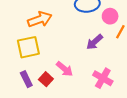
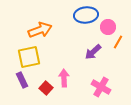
pink arrow: (65, 69) -> (64, 78), turned -132
purple rectangle: (26, 79) -> (22, 80), moved

